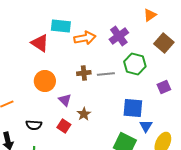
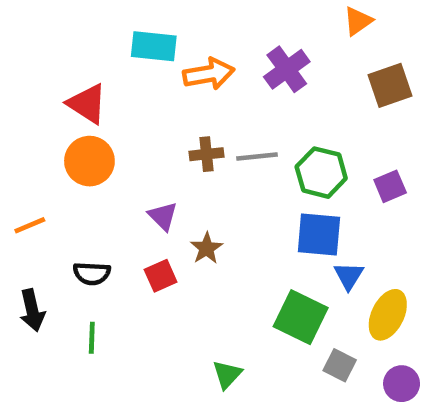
red triangle: (40, 43) -> (87, 104), moved
brown square: (164, 43) -> (390, 85), turned 30
green hexagon: (135, 64) -> (321, 173), moved
orange circle: (45, 81) -> (89, 161), moved
red square: (64, 126) -> (161, 276), turned 32

